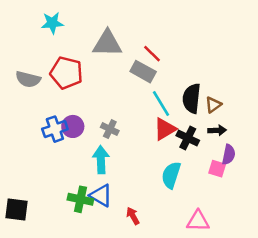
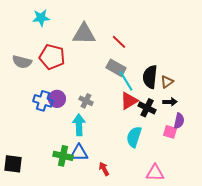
gray rectangle: (143, 72) -> (116, 68), moved
blue cross: (55, 129) -> (43, 101), turned 36
blue triangle: (101, 195) -> (79, 153), turned -30

